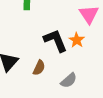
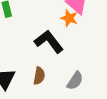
orange star: (77, 40) -> (69, 18), moved

